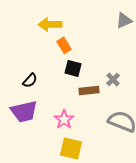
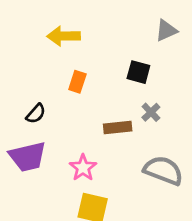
orange rectangle: (64, 45) -> (77, 82), moved, turned 49
black square: (73, 68) -> (138, 72), moved

